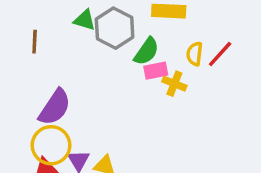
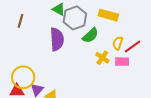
brown line: (35, 42) -> (20, 21), moved
pink rectangle: (156, 71) -> (122, 62), moved
purple semicircle: (55, 107) -> (57, 39), moved, turned -50

